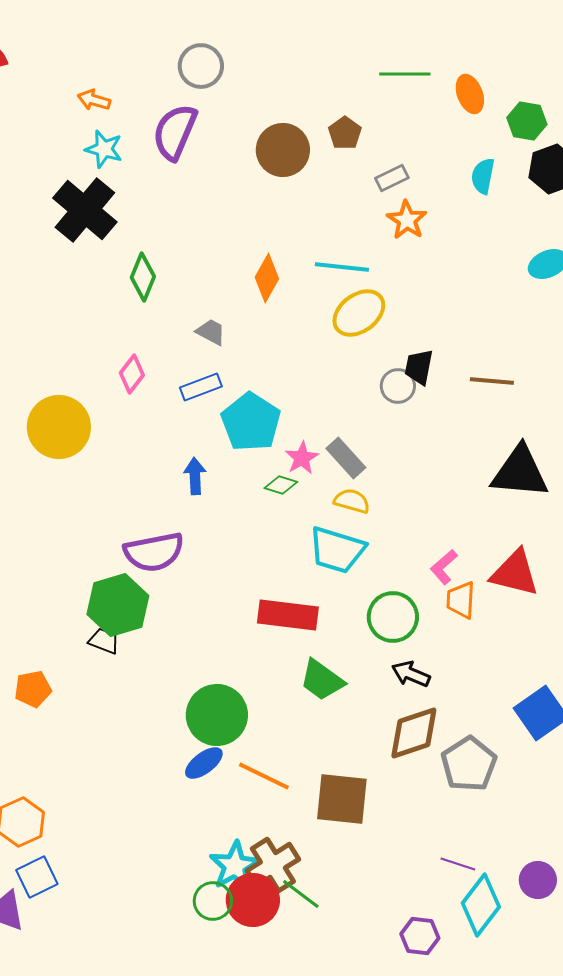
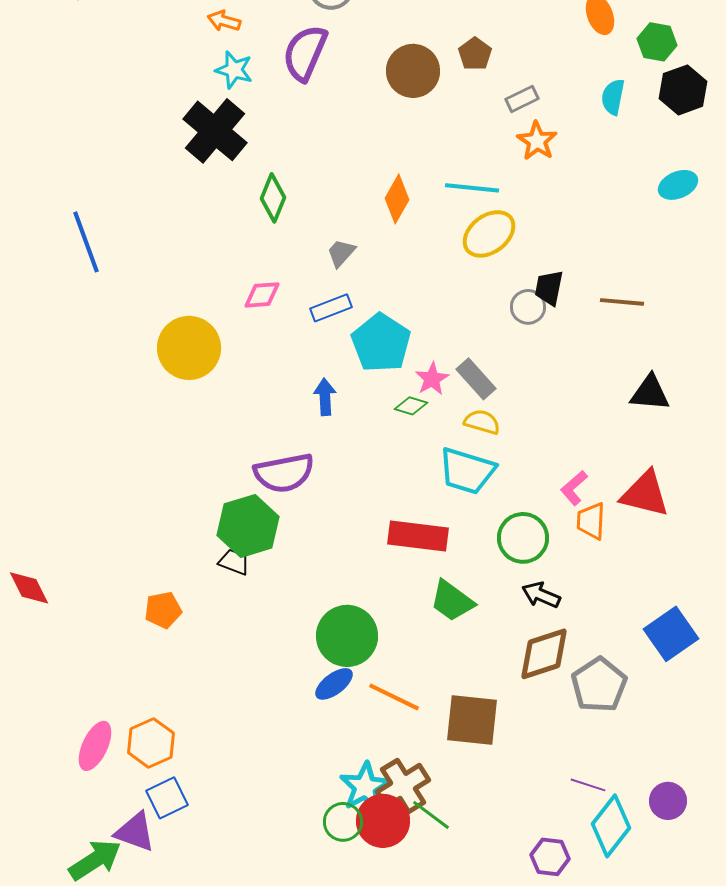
gray trapezoid: (211, 332) -> (341, 253), turned -76
pink diamond: (132, 374) -> (262, 295), turned 48
black triangle: (520, 472) -> (650, 393), size x0.7

